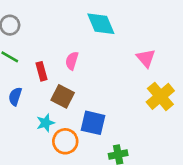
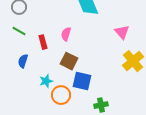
brown square: (63, 96) -> (69, 61), moved

